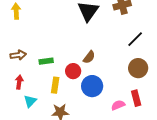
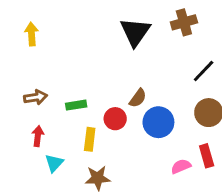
blue circle: (92, 86) -> (158, 122), moved

